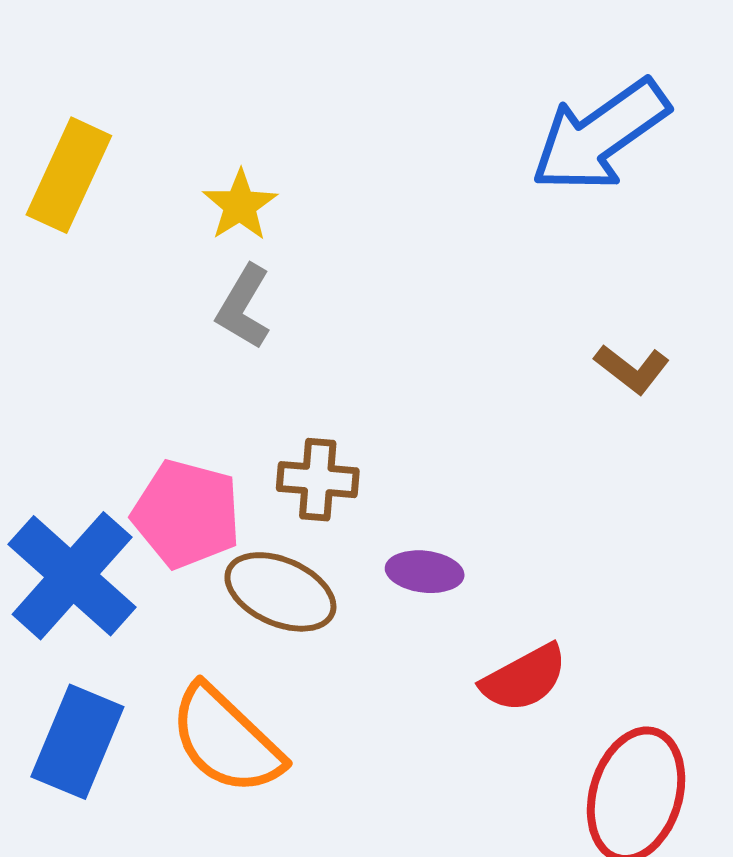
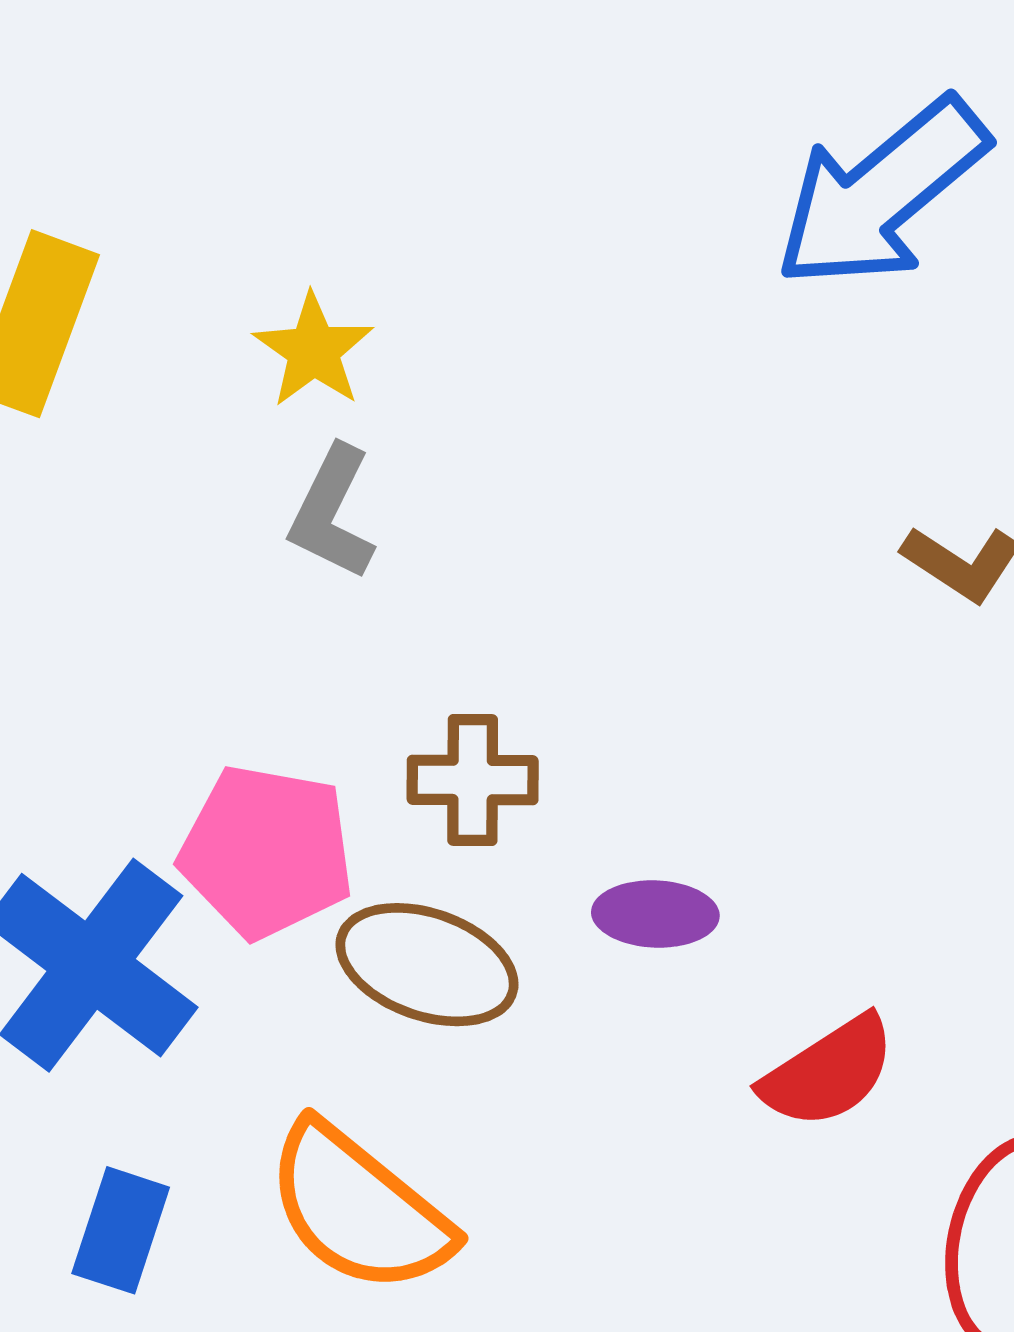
blue rectangle: (77, 742) -> (121, 1230), size x0.7

